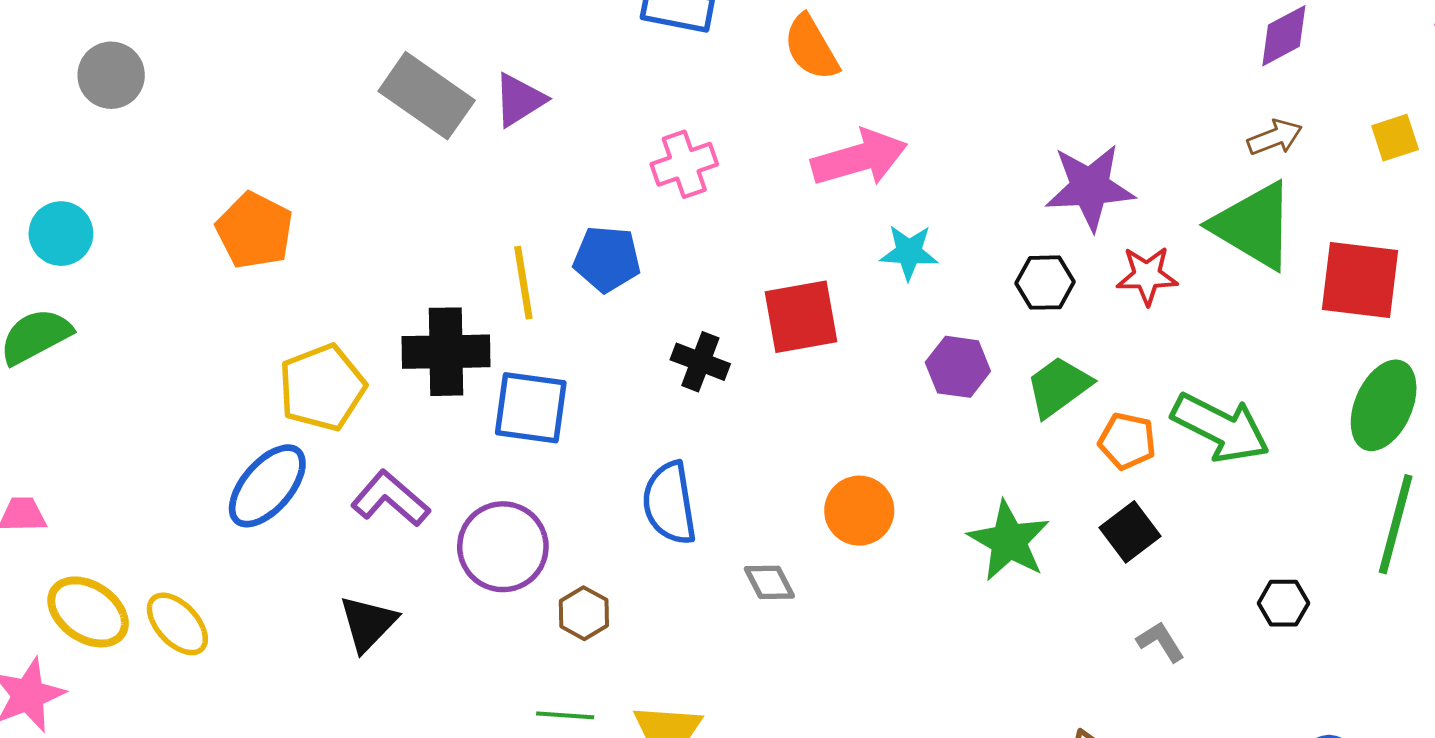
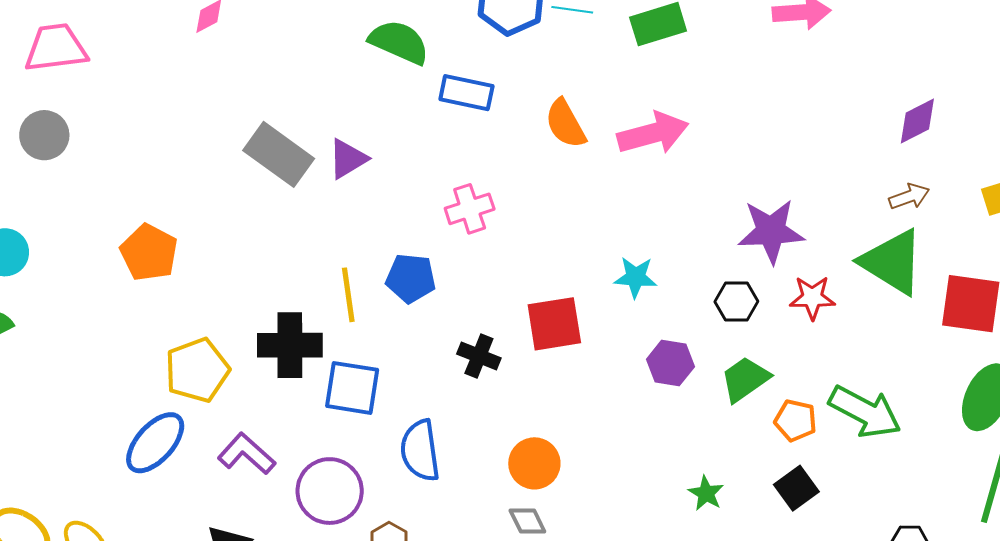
pink arrow: (859, 158) -> (653, 133), moved
blue semicircle: (670, 503) -> (420, 451), moved
orange circle: (859, 511) -> (534, 463), moved
green star: (1009, 541) -> (706, 493), size x0.6

